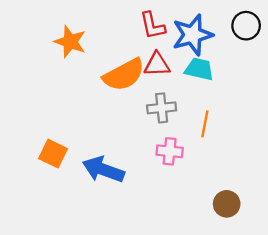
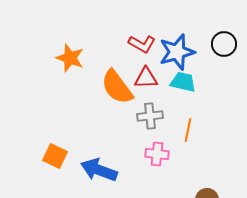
red L-shape: (152, 26) -> (142, 44), turned -48
orange semicircle: (124, 75) -> (117, 87), turned 81

